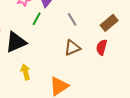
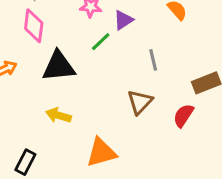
brown triangle: (72, 48) -> (140, 102), turned -42
yellow arrow: (25, 72) -> (58, 115), turned -77

